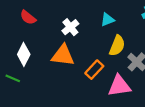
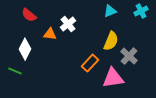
cyan triangle: (107, 20) -> (110, 11), moved
orange triangle: (63, 55) -> (50, 34), moved, size x0.6

